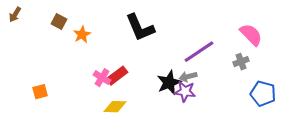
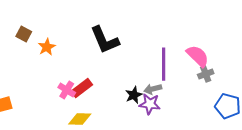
pink semicircle: (251, 35) -> (198, 56), moved
purple line: (199, 52) -> (164, 64), turned -56
black star: (169, 83) -> (134, 95), size x0.7

